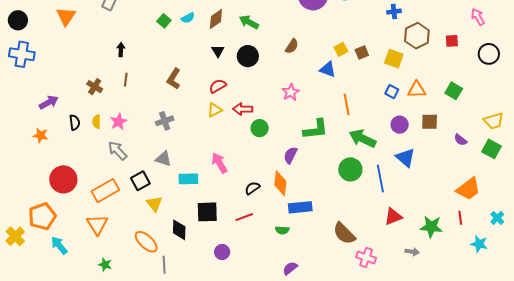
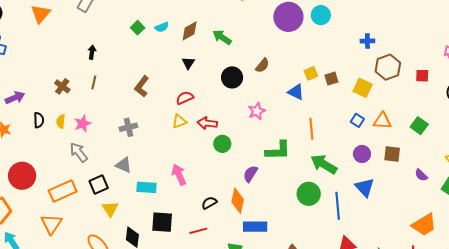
black circle: (248, 56) -> (232, 77), moved

